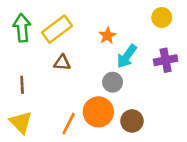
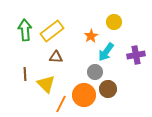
yellow circle: (162, 18) -> (114, 22), moved
brown circle: (132, 121) -> (108, 89), moved
yellow triangle: (21, 122) -> (46, 84), moved

